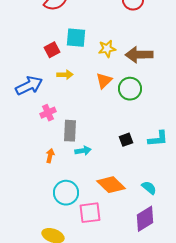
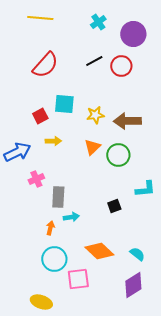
cyan L-shape: (158, 139) -> (145, 189), moved
orange arrow: (50, 156) -> (50, 228), moved

